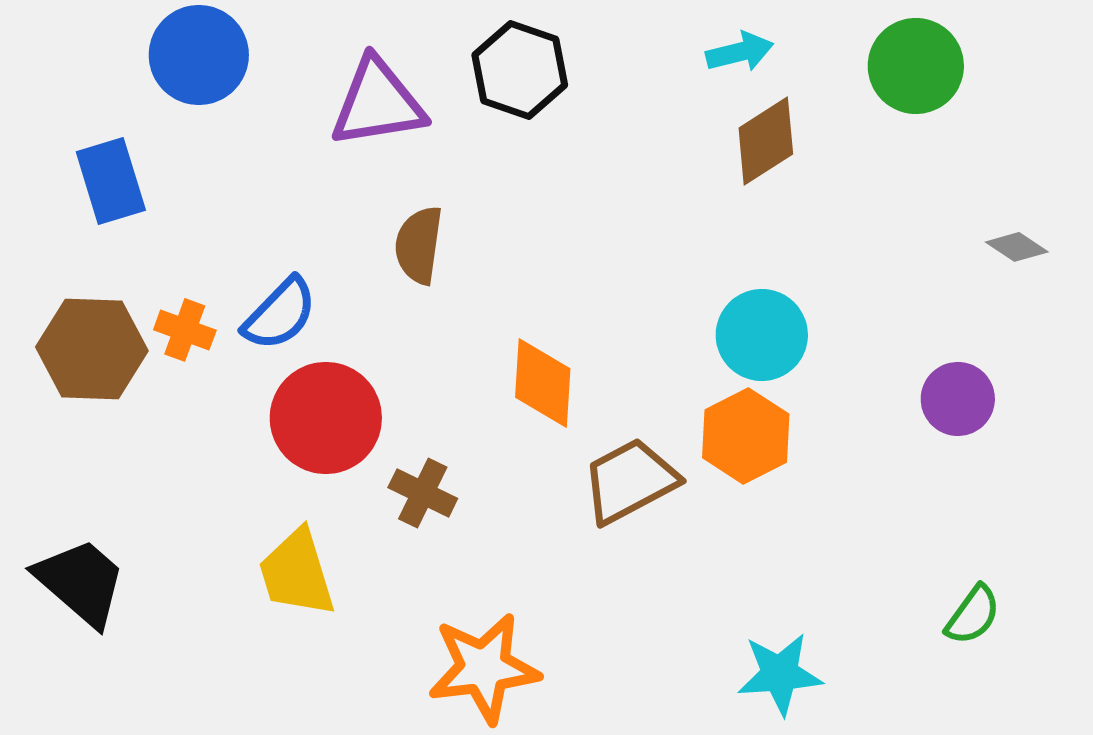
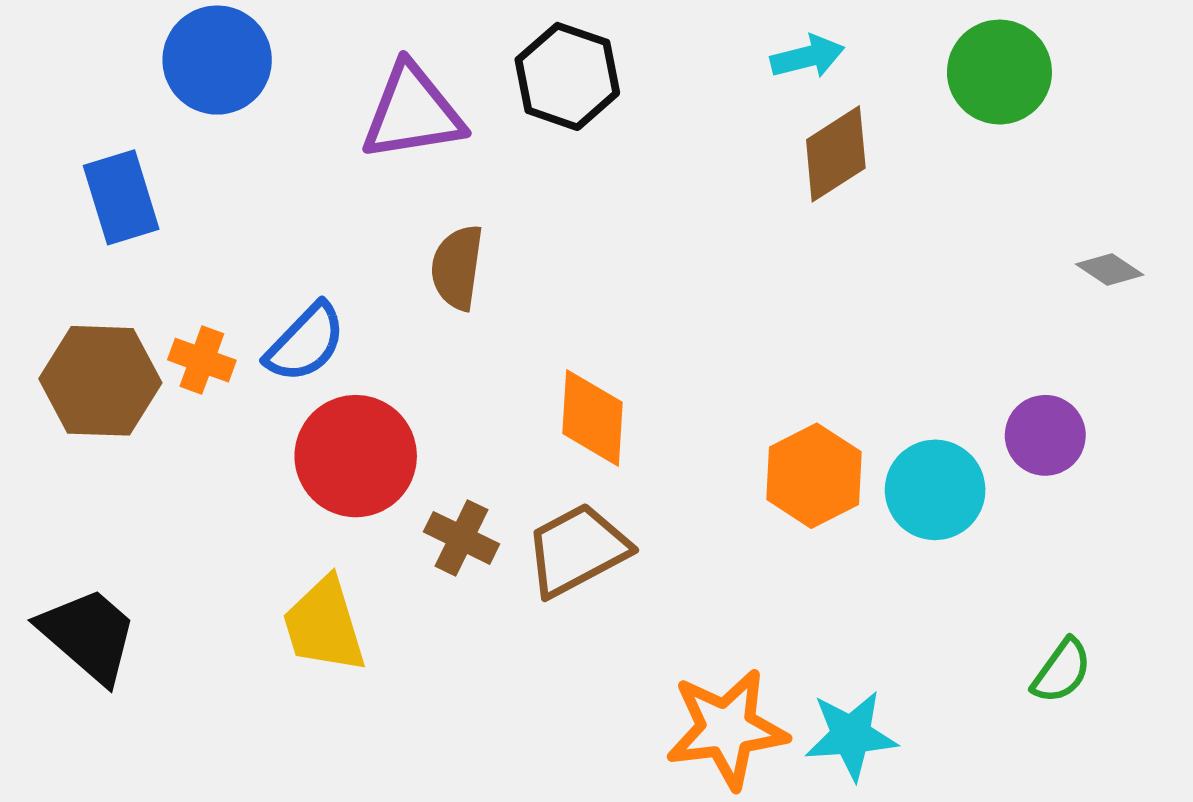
cyan circle: (762, 335) -> (935, 490), moved
brown trapezoid: (630, 481) -> (577, 550), moved
orange star: (484, 668) -> (727, 729), moved

